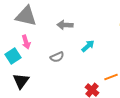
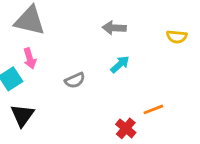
gray arrow: (65, 25) -> (114, 28), moved

